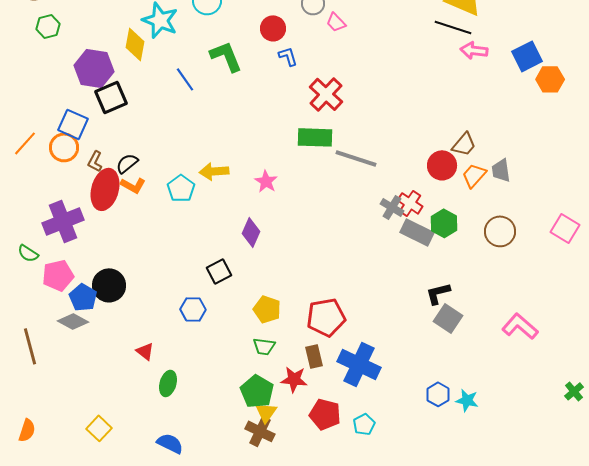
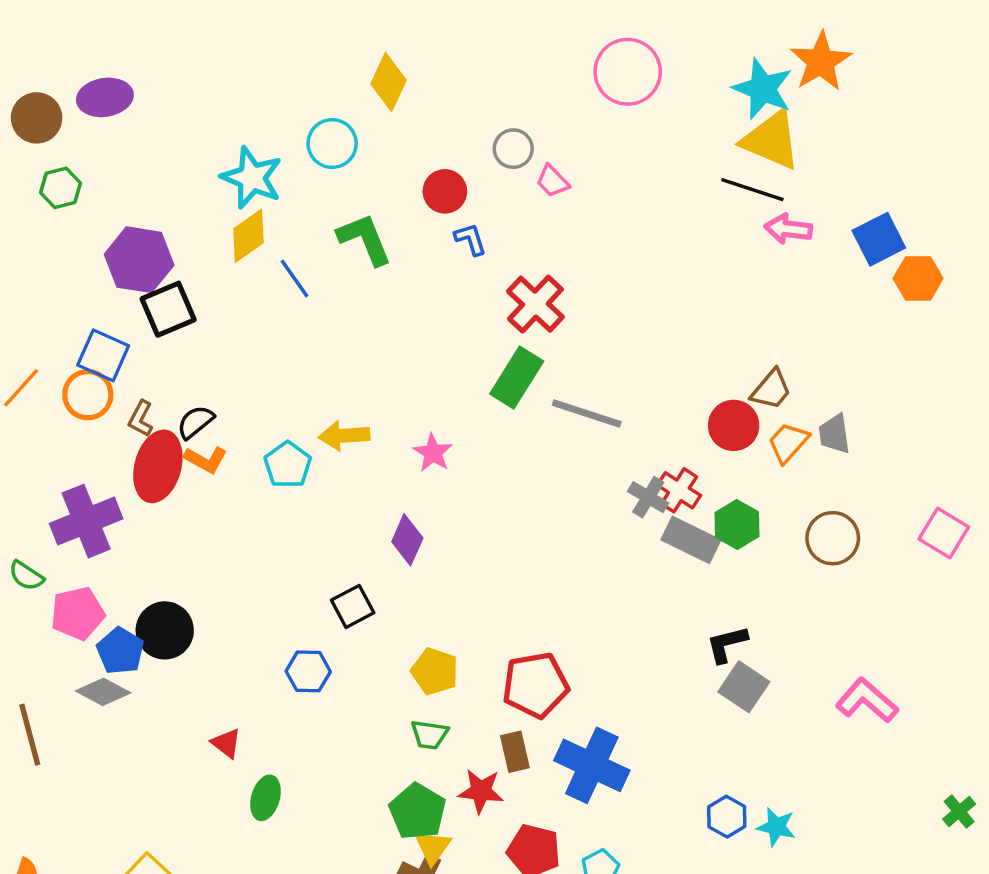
yellow diamond: (135, 44) -> (248, 236), moved, turned 44
green rectangle: (315, 137) -> (517, 378), turned -60

